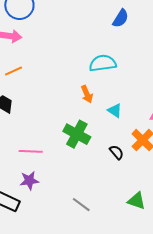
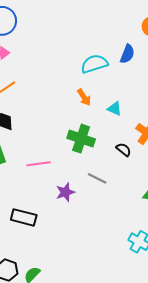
blue semicircle: (121, 18) -> (127, 54), moved
purple star: (29, 181) -> (65, 192), moved
gray line: (81, 205) -> (97, 178), moved

